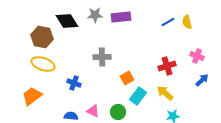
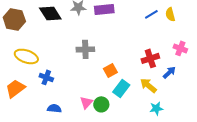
brown hexagon: (42, 37) -> (14, 19), moved
blue arrow: (202, 80) -> (169, 72), moved
blue cross: (74, 83) -> (46, 77), moved
pink triangle: (93, 111) -> (86, 102), moved, turned 48

